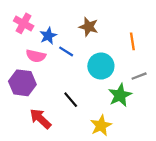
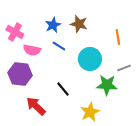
pink cross: (24, 23) -> (15, 32), moved
blue star: (48, 36) -> (53, 25), moved
green star: (120, 95) -> (107, 85), turned 30

